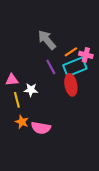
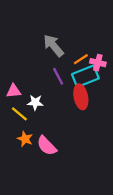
yellow line: (17, 100) -> (19, 114), turned -35
pink semicircle: (41, 128) -> (47, 146), turned 36

